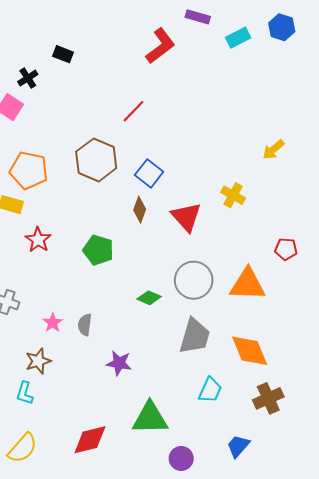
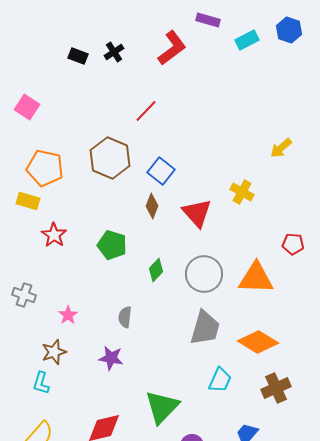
black cross: (28, 78) -> (114, 52), moved
green diamond: (149, 298) -> (156, 270), moved, turned -70
gray semicircle: (85, 325) -> (125, 317), moved
orange diamond: (250, 351) -> (258, 342), turned -36
purple star: (119, 363) -> (111, 358), moved
green triangle: (150, 418) -> (162, 407), turned -45

